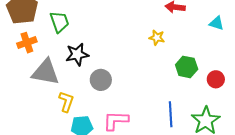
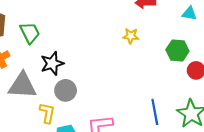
green hexagon: (187, 67) -> (177, 50), moved
gray circle: (101, 80) -> (66, 90), moved

